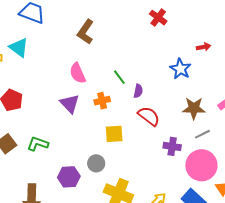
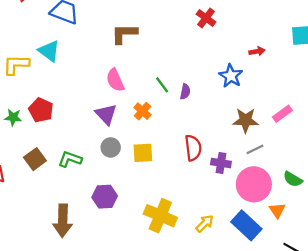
brown L-shape: (86, 32) -> (124, 34), turned 55
purple semicircle: (138, 91) -> (185, 92), moved
orange cross: (102, 101) -> (143, 111), turned -35
red semicircle: (149, 116) -> (193, 148), moved, turned 45
yellow square: (114, 134) -> (143, 153), moved
gray circle: (96, 163) -> (111, 147), moved

